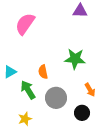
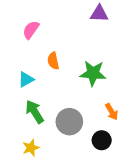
pink semicircle: (25, 24) -> (31, 30), size x0.7
cyan triangle: (10, 72) -> (26, 79), moved
orange semicircle: (43, 72) -> (53, 61), moved

